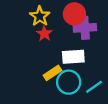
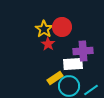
red circle: (74, 14) -> (62, 27), moved
purple cross: (85, 28) -> (83, 51), moved

